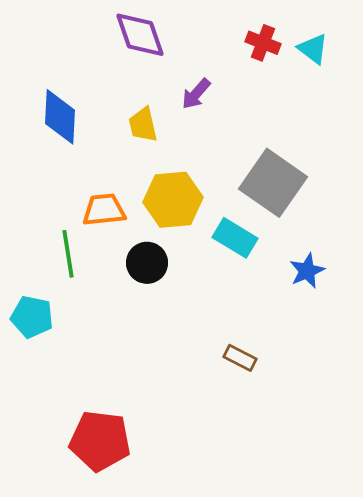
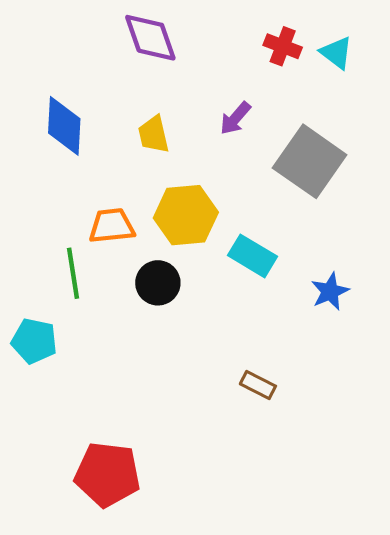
purple arrow: (196, 94) -> (235, 118), moved
gray square: (273, 183) -> (310, 161), moved

